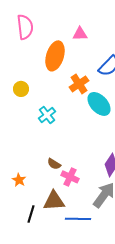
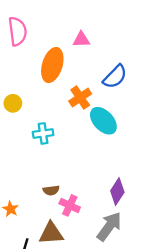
cyan cross: (47, 115) -> (43, 133), turned 30
brown semicircle: (54, 164) -> (51, 190), turned -40

